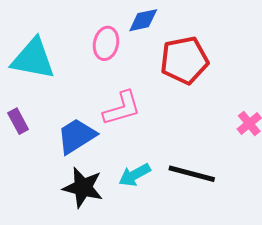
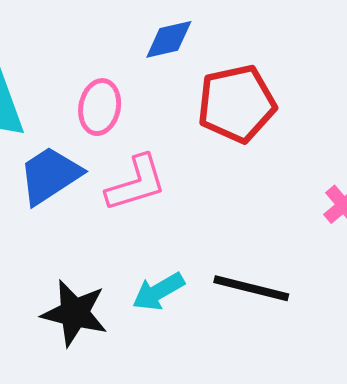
pink ellipse: (106, 43) -> (100, 107), moved
blue trapezoid: (76, 136) -> (50, 175), moved

